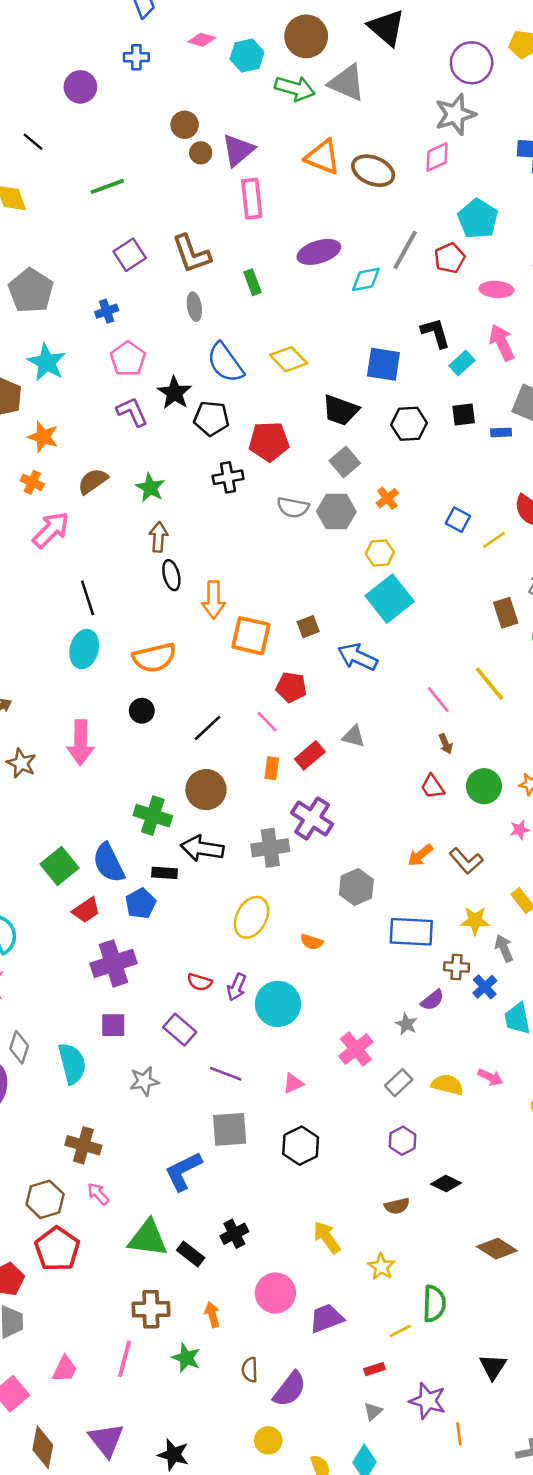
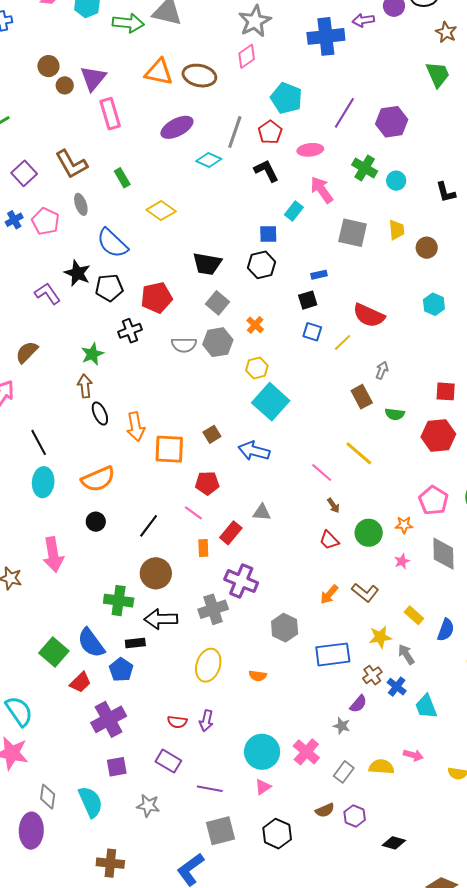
purple ellipse: (319, 252) -> (177, 127), moved
cyan diamond: (366, 279) -> (209, 160), turned 45
black L-shape: (436, 333) -> (266, 171), moved
pink pentagon: (128, 359) -> (46, 221), moved
yellow diamond: (289, 359) -> (161, 211), moved
blue square: (383, 364) -> (268, 234), moved, size x0.7
black square: (464, 415) -> (308, 300), moved
blue rectangle: (501, 432) -> (319, 275), moved
green star: (150, 488) -> (92, 354), moved, turned 30
brown cross: (457, 967) -> (372, 675), turned -30
cyan circle: (278, 1004) -> (262, 752), moved
gray star: (144, 1081) -> (148, 806), turned 30
brown semicircle: (397, 1206) -> (325, 810), moved

